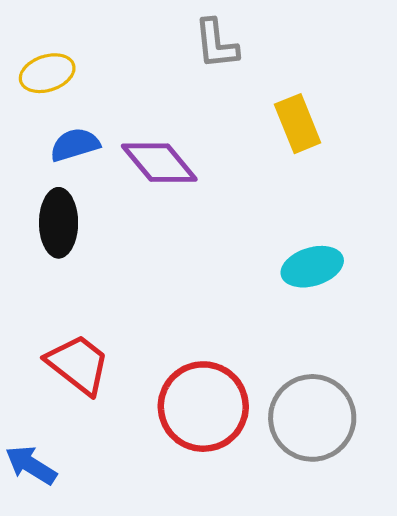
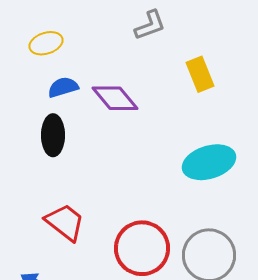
gray L-shape: (216, 44) -> (150, 25), turned -104
cyan ellipse: (312, 267) -> (209, 162), size x1.4

